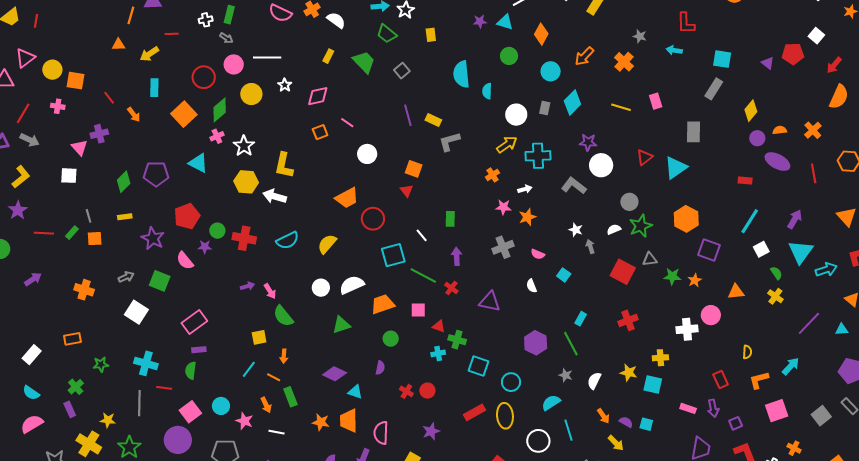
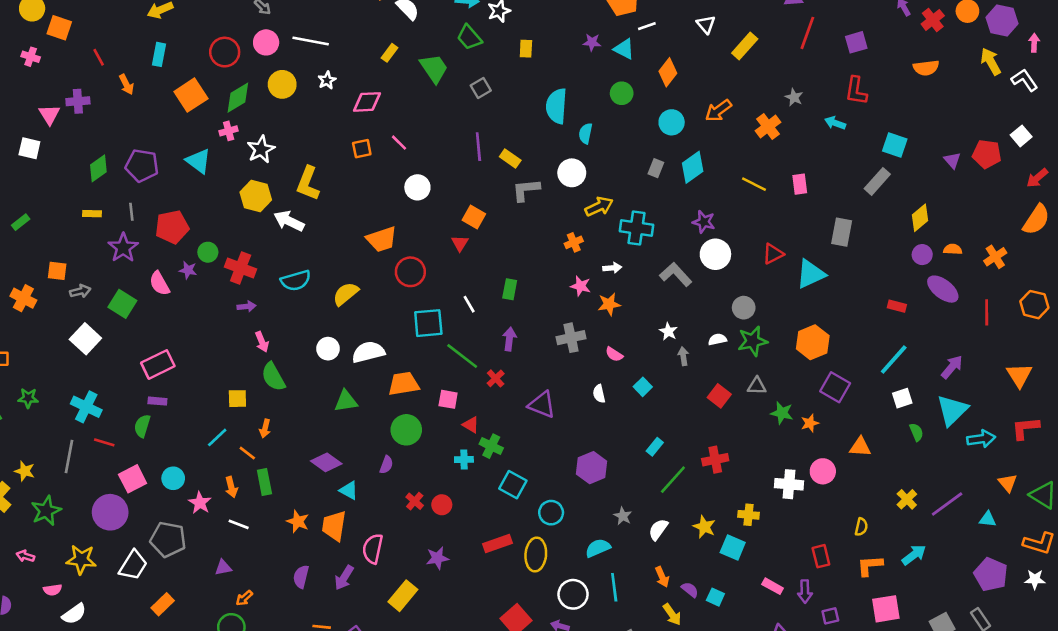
white circle: (516, 115) -> (572, 173), moved
gray line: (89, 216) -> (131, 212), moved
orange square: (95, 239) -> (57, 271), moved
red square: (623, 272) -> (719, 396), size x0.7
purple arrow: (247, 286) -> (246, 306), moved
yellow cross: (775, 296) -> (907, 499), moved
green circle: (391, 339) -> (406, 430), size x1.5
green line: (571, 344) -> (673, 480), moved, turned 60

